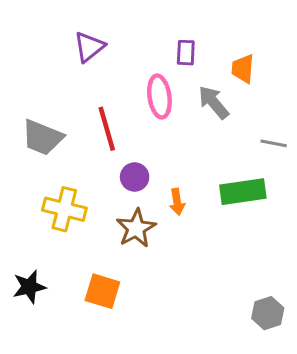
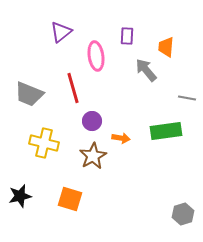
pink ellipse: (159, 97) -> (96, 56), moved
orange arrow: (177, 202) -> (121, 138), turned -72

